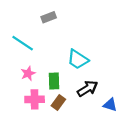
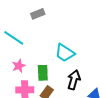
black arrow: (87, 89) -> (74, 80), turned -42

